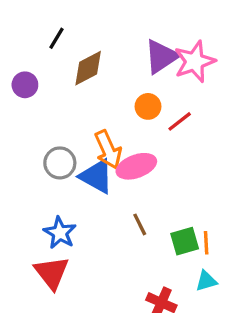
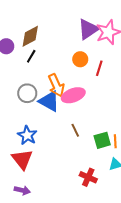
black line: (57, 38) -> (31, 56), moved
brown diamond: (88, 68) -> (30, 36), moved
red line: (180, 121) -> (99, 68), turned -35

